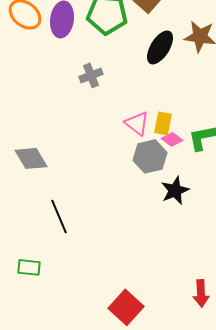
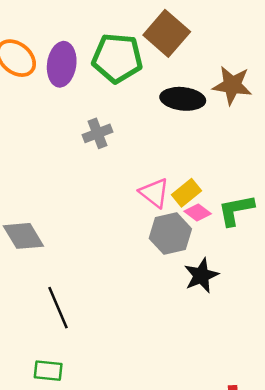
black ellipse: (160, 47) -> (183, 99), turned 64
yellow rectangle: (163, 123) -> (186, 193), turned 40
green rectangle: (29, 267) -> (48, 371), moved

